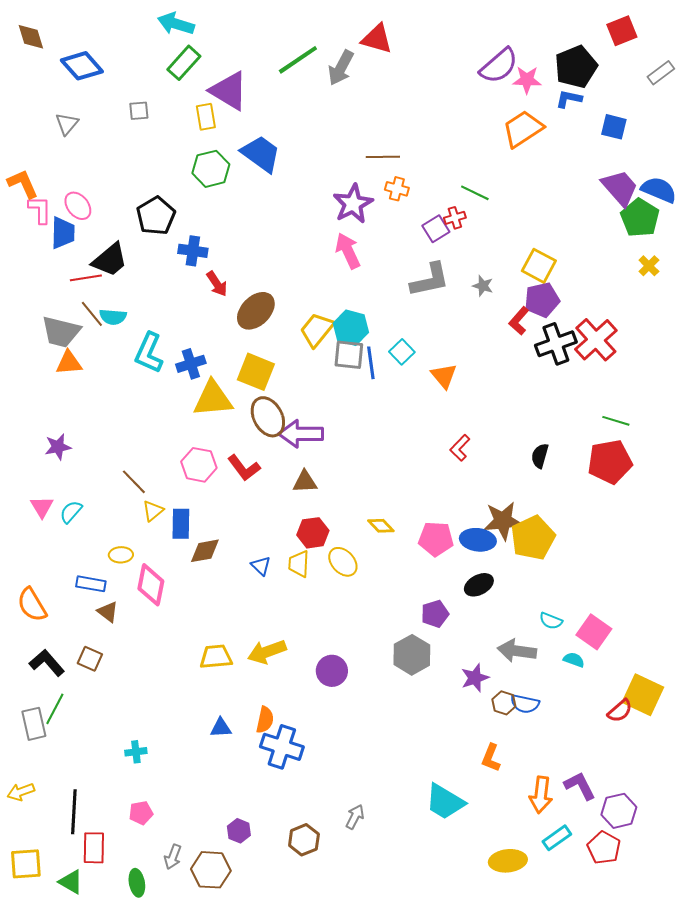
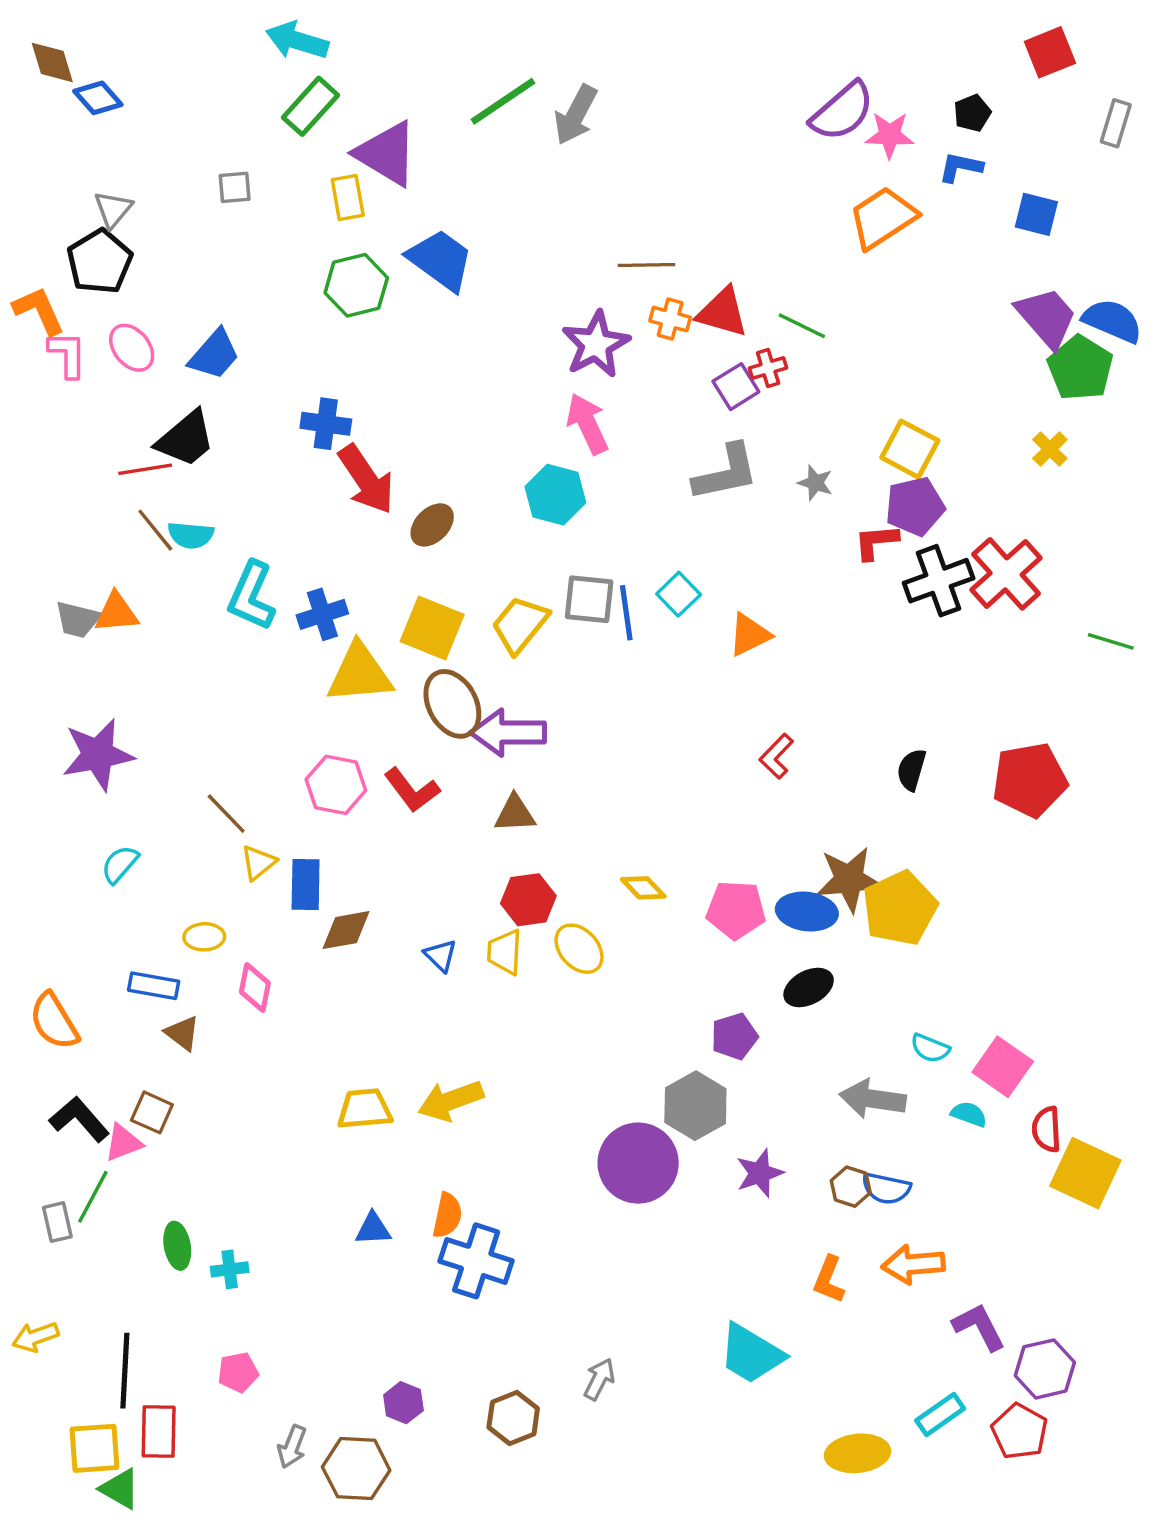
red triangle: (377, 39) -> (722, 312), moved
blue diamond: (82, 66) -> (98, 98), moved, size x0.7
black pentagon: (576, 67) -> (972, 113), size x0.5
gray rectangle: (661, 73) -> (1116, 123), turned -36
black pentagon: (156, 216) -> (100, 262), moved
blue trapezoid: (63, 233) -> (214, 354), moved, turned 40
yellow cross: (649, 266) -> (1050, 449), moved
red arrow: (217, 284) -> (366, 479), size x1.6
brown ellipse: (256, 311) -> (432, 525), size x0.7
red L-shape: (519, 321) -> (876, 542), turned 44
cyan hexagon: (351, 328) -> (555, 495), moved
yellow trapezoid: (317, 330) -> (520, 625), moved
gray trapezoid: (61, 332) -> (78, 619), moved, size x0.7
orange triangle: (444, 376) -> (749, 635), turned 44
green line: (616, 421) -> (1111, 641), moved
purple star: (58, 447) -> (98, 755), size x1.6
pink triangle: (42, 507) -> (123, 1143), moved, turned 40
pink diamond: (151, 585) -> (255, 987), size x0.7
purple circle: (332, 671) -> (638, 1163), moved, size x1.5
purple star: (475, 678) -> (760, 1173), moved
red semicircle: (620, 711) -> (1047, 1129), moved, turned 128
gray rectangle: (34, 724) -> (57, 1222), size x0.7
orange arrow: (541, 795) -> (913, 1264), moved, turned 78
yellow square: (26, 864) -> (95, 1448), moved
green ellipse: (137, 883) -> (177, 1246), moved

